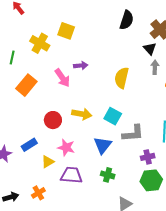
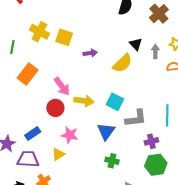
yellow square: (66, 31) -> (64, 37), moved
black triangle: (150, 49) -> (136, 44), moved
purple arrow: (81, 66) -> (90, 53), moved
pink arrow: (62, 78) -> (62, 86), moved
yellow semicircle: (122, 78) -> (123, 63), turned -145
yellow triangle: (48, 162) -> (58, 154), moved
purple trapezoid: (71, 175) -> (28, 159), moved

